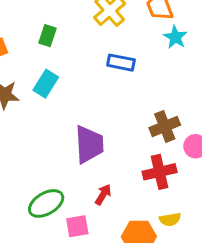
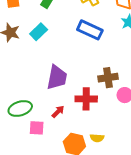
blue rectangle: (121, 63) -> (90, 30), size x1.4
red cross: (160, 172) -> (86, 99), moved

